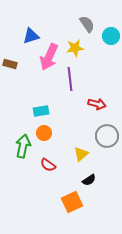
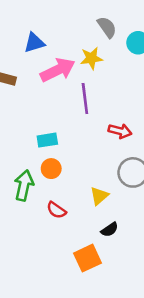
pink arrow: (49, 57) -> (58, 70), turned -140

